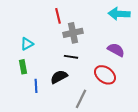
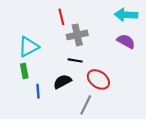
cyan triangle: (27, 44) -> (29, 47), size x1.5
purple semicircle: (116, 50) -> (126, 41), moved
red ellipse: (105, 75) -> (98, 79), moved

